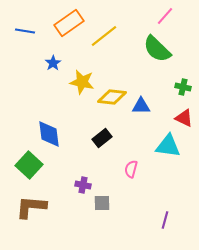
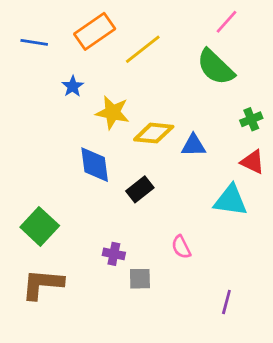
green cross: (183, 87) -> (251, 119), turned -35
blue diamond: (49, 134) -> (95, 165), moved
pink semicircle: (131, 169) -> (181, 247), moved, turned -42

